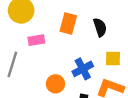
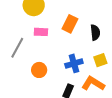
yellow square: (113, 58) -> (100, 60), turned -32
orange circle: (55, 84) -> (39, 70), moved

